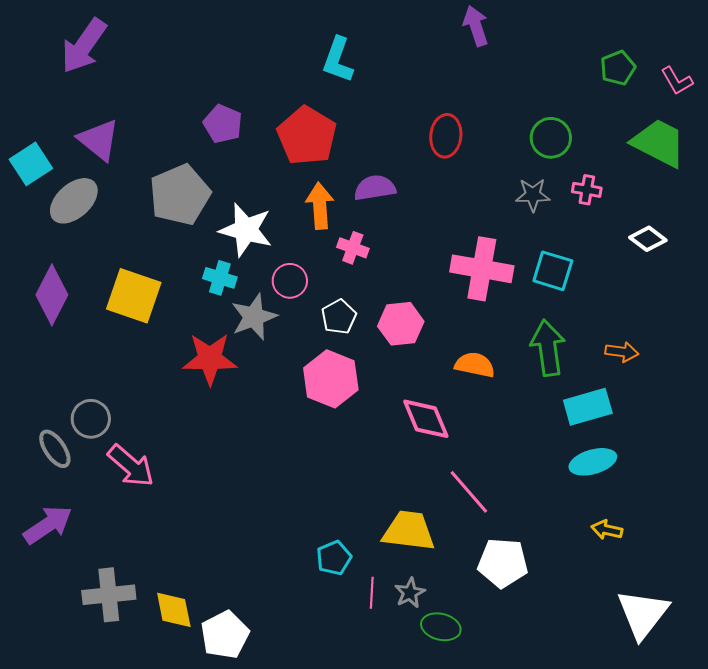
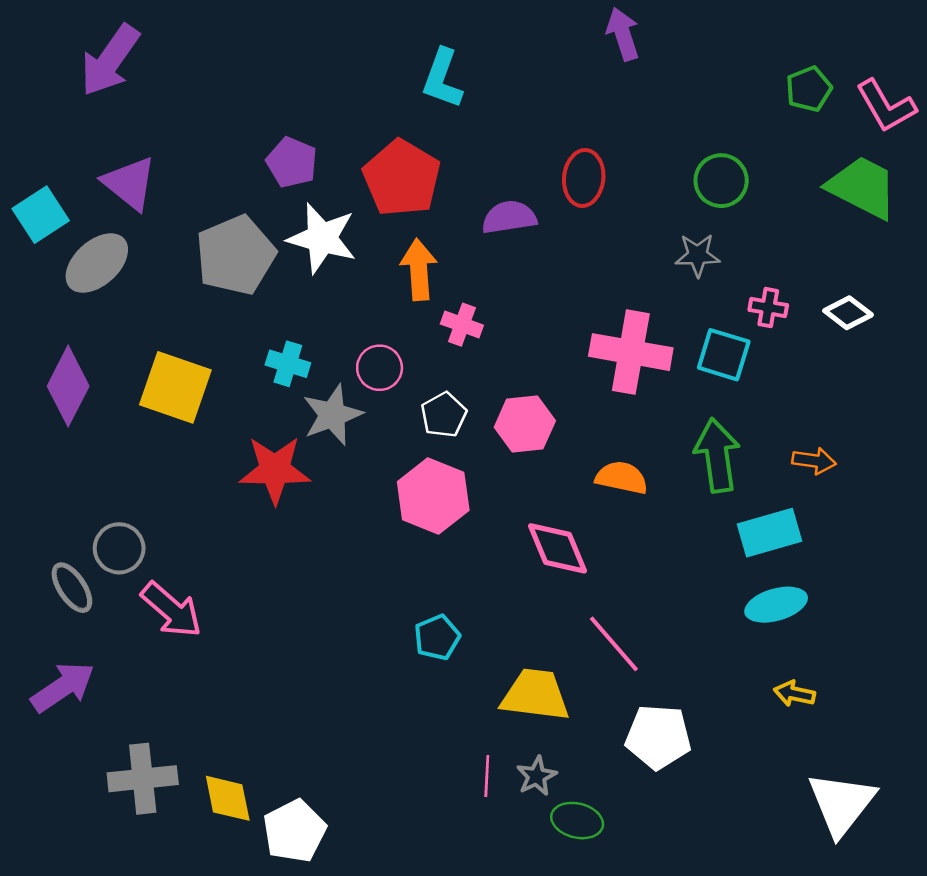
pink L-shape: (677, 81) -> (886, 106), size x1.4
purple semicircle: (375, 188) -> (509, 217), moved
pink cross: (587, 190) -> (768, 308), moved
white star: (246, 230) -> (322, 238), moved
cyan pentagon: (334, 558) -> (437, 637), moved

